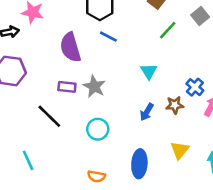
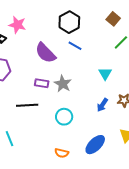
purple semicircle: (70, 47) -> (45, 53), turned -30
black line: (49, 116) -> (27, 105), turned -50
blue ellipse: (139, 164) -> (95, 145), turned 40

